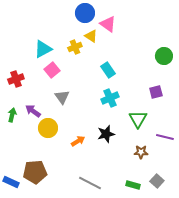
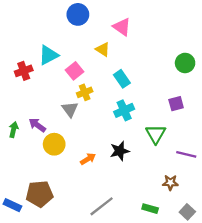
blue circle: (85, 13) -> (78, 14), moved
yellow triangle: (91, 36) -> (103, 49), moved
yellow cross: (75, 47) -> (85, 92), moved
pink square: (52, 70) -> (74, 71), moved
red cross: (16, 79) -> (24, 71), moved
brown star: (141, 152) -> (170, 183), moved
gray square: (157, 181) -> (187, 212), moved
gray line: (90, 183) -> (102, 206), turned -65

